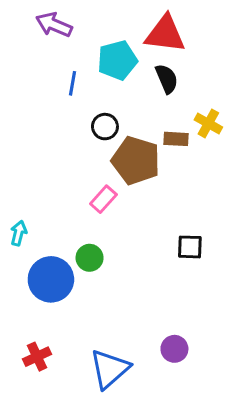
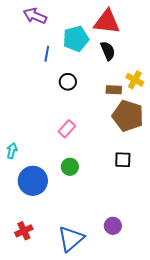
brown pentagon: (136, 161) -> (128, 116), moved
green circle: (90, 258) -> (70, 167), moved

